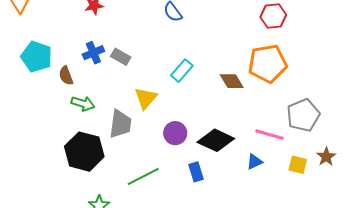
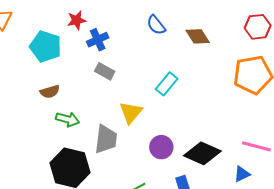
blue cross: (93, 53) -> (98, 40), moved
cyan pentagon: (37, 57) -> (46, 46), moved
brown semicircle: (66, 76) -> (50, 92), turned -84
brown diamond: (232, 81) -> (198, 36), moved

